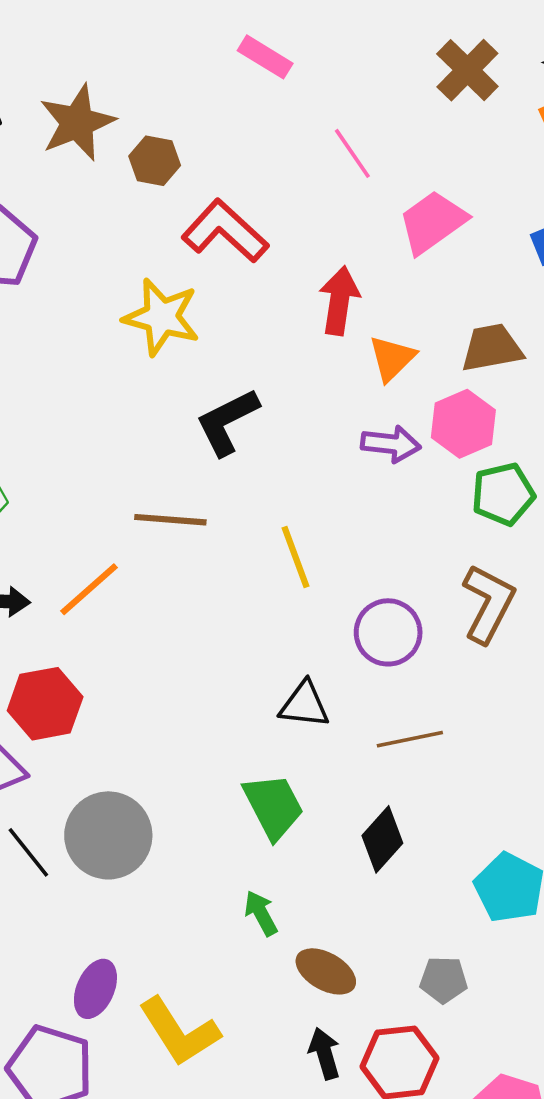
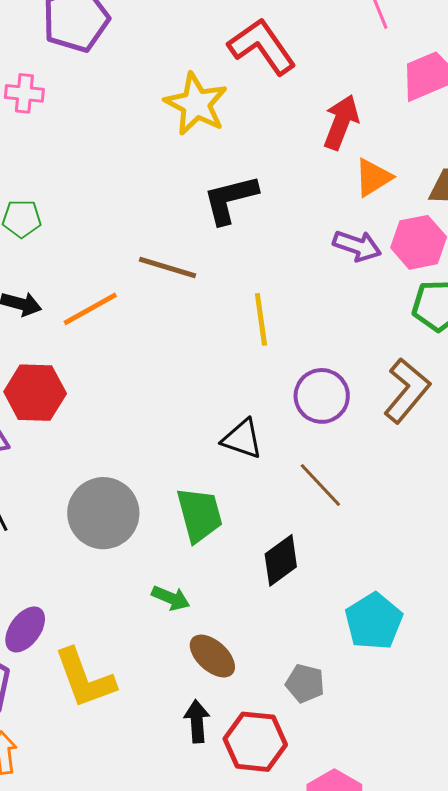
brown line: (410, 739) -> (320, 485), turned 46
gray circle: (108, 835) -> (103, 513), moved
green arrow: (261, 913) -> (171, 598), turned 129

